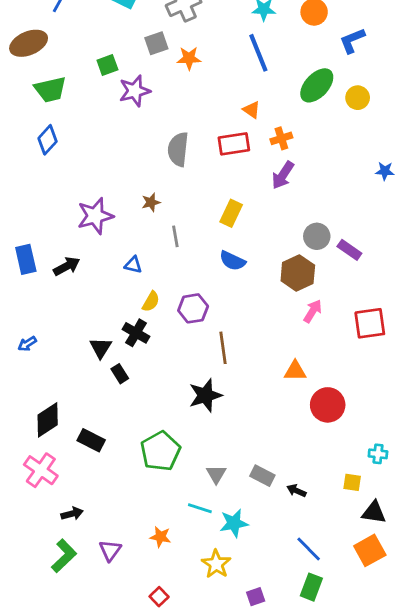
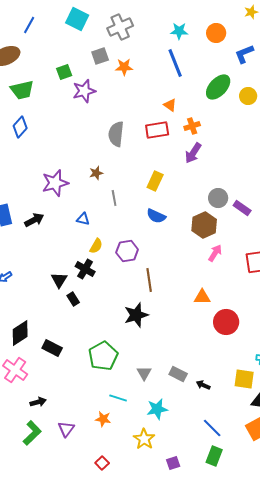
yellow square: (352, 482) -> (244, 379), size x1.5
cyan line: (200, 508) -> (118, 398), moved

